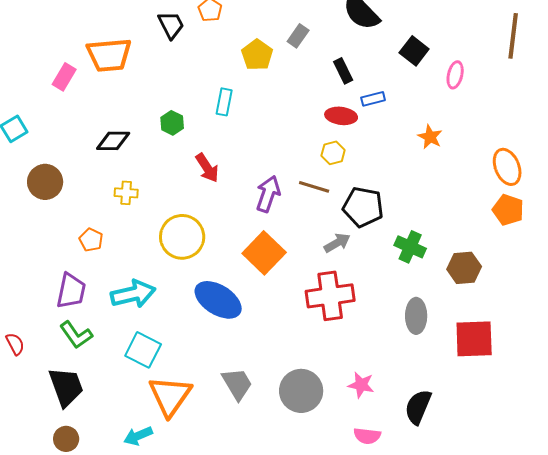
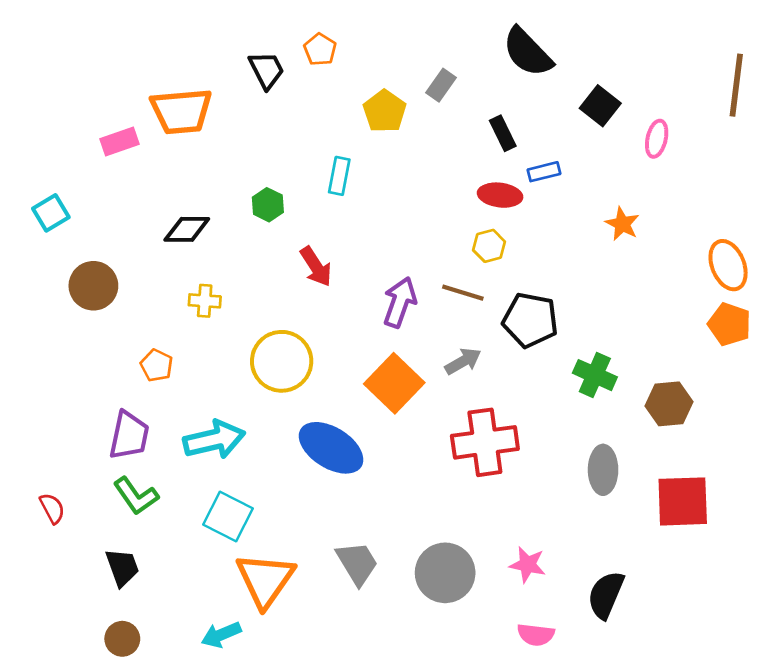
pink rectangle: (64, 77) -> (120, 141), turned 40
gray arrow: (337, 243) -> (463, 361), moved
black trapezoid: (66, 387) -> (122, 567), size x0.7

